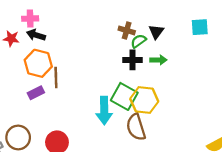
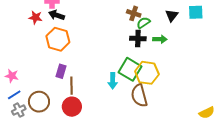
black triangle: (156, 32) -> (172, 16), moved
brown line: (56, 77) -> (71, 86), moved
purple rectangle: (36, 93) -> (61, 71), moved, turned -48
cyan arrow: (104, 111) -> (113, 81), size x0.7

